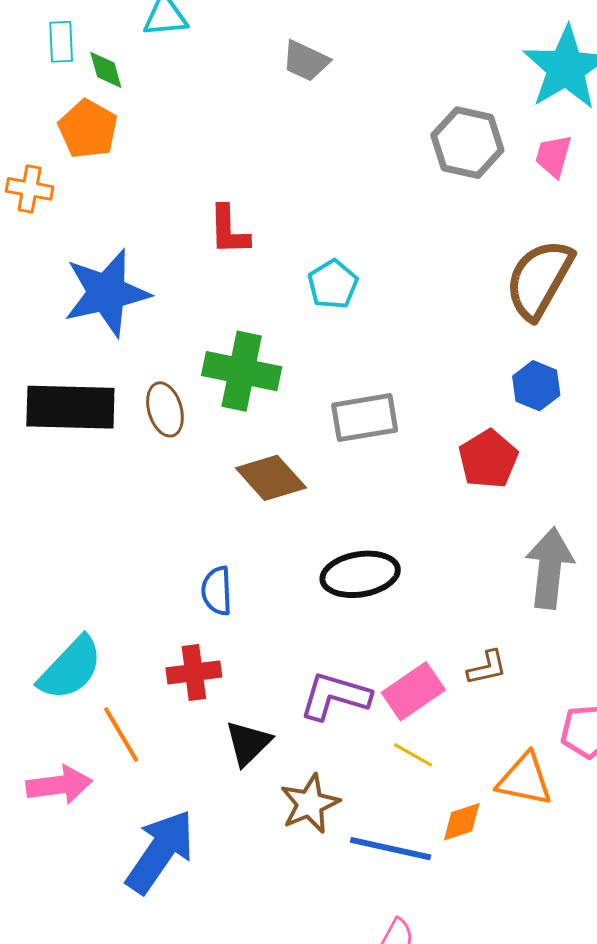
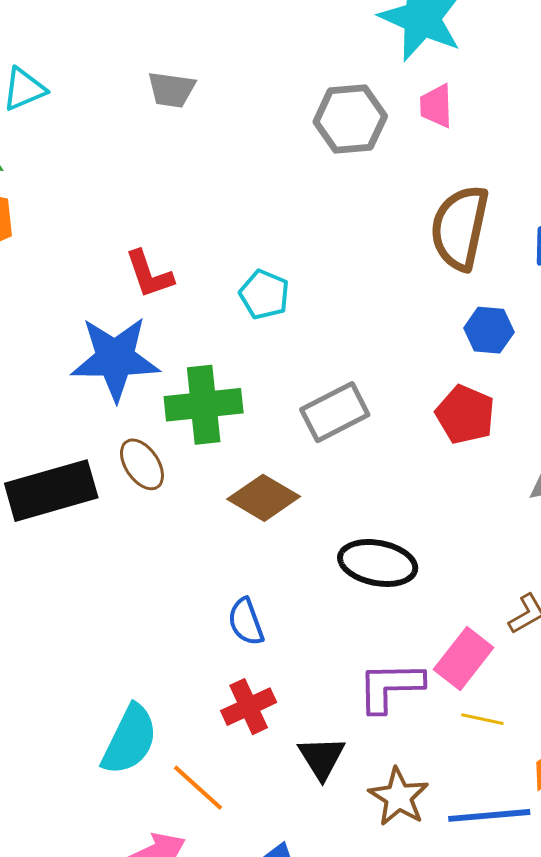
blue star: (107, 293) -> (115, 358), moved, turned 30
black ellipse: (360, 574) -> (378, 563), turned 38

